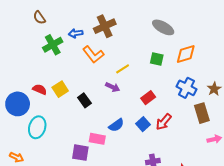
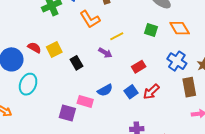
orange diamond: (186, 54) -> (180, 28), turned 70

